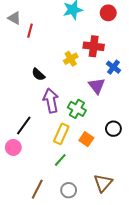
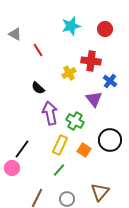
red line: (30, 31) -> (38, 50), moved, turned -48
black line: (24, 126) -> (22, 149), moved
black circle: (113, 129) -> (110, 140), size x1.5
pink circle: (13, 147) -> (12, 168), moved

